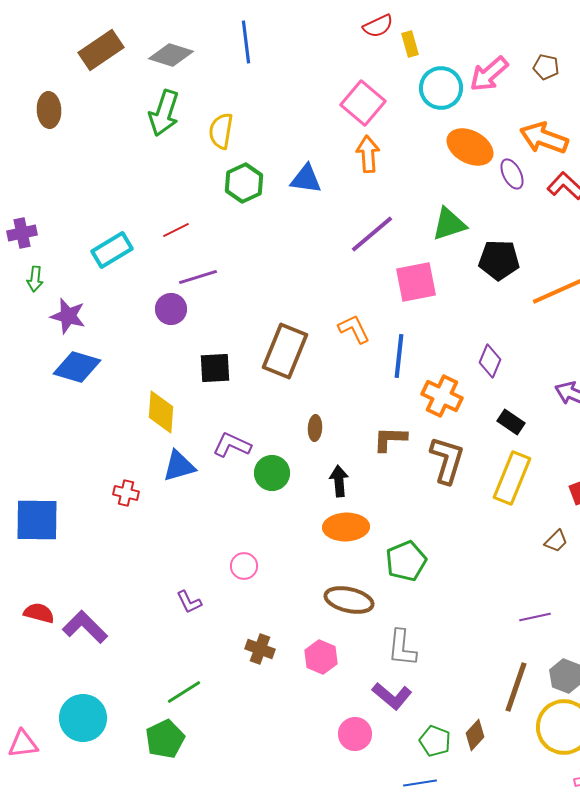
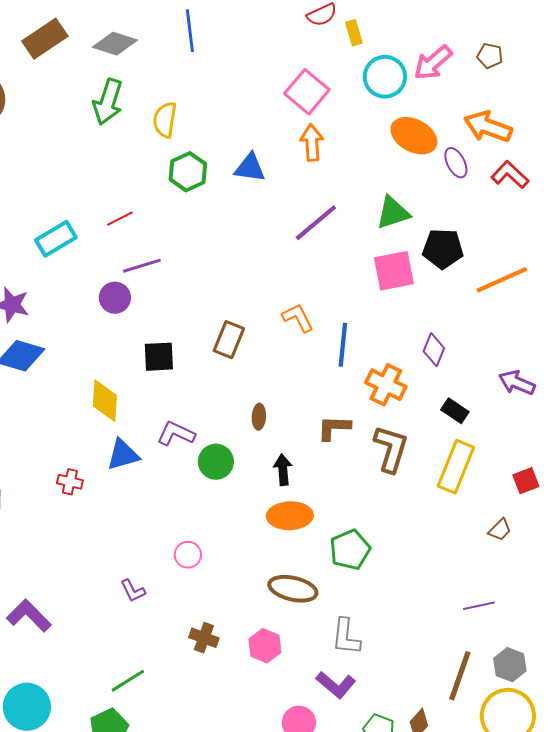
pink square: (416, 282) -> (394, 271), moved
brown rectangle: (285, 351) -> (229, 340), size x0.7

